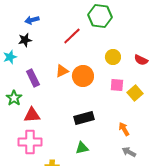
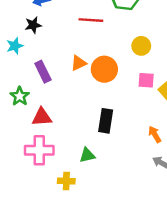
red line: (72, 36) -> (91, 20), turned 48
black rectangle: (84, 118) -> (106, 121), turned -66
green triangle: (82, 148) -> (87, 155), moved

